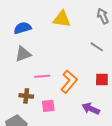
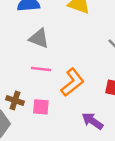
gray triangle: (23, 54) -> (39, 38), moved, turned 30
brown cross: (26, 96) -> (15, 100), moved

